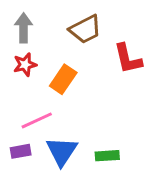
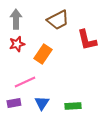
blue triangle: (62, 151) -> (42, 103), size x0.7

